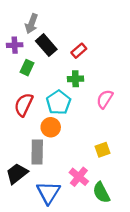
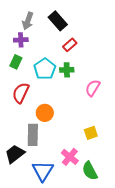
purple cross: (15, 45) -> (21, 40), moved
black rectangle: (46, 45) -> (58, 21), moved
green rectangle: (27, 68) -> (16, 62), moved
cyan pentagon: (59, 102) -> (45, 69), moved

